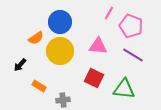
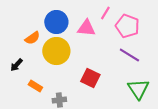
pink triangle: (98, 46) -> (86, 28), moved
green triangle: (124, 89) -> (138, 89), moved, turned 50

